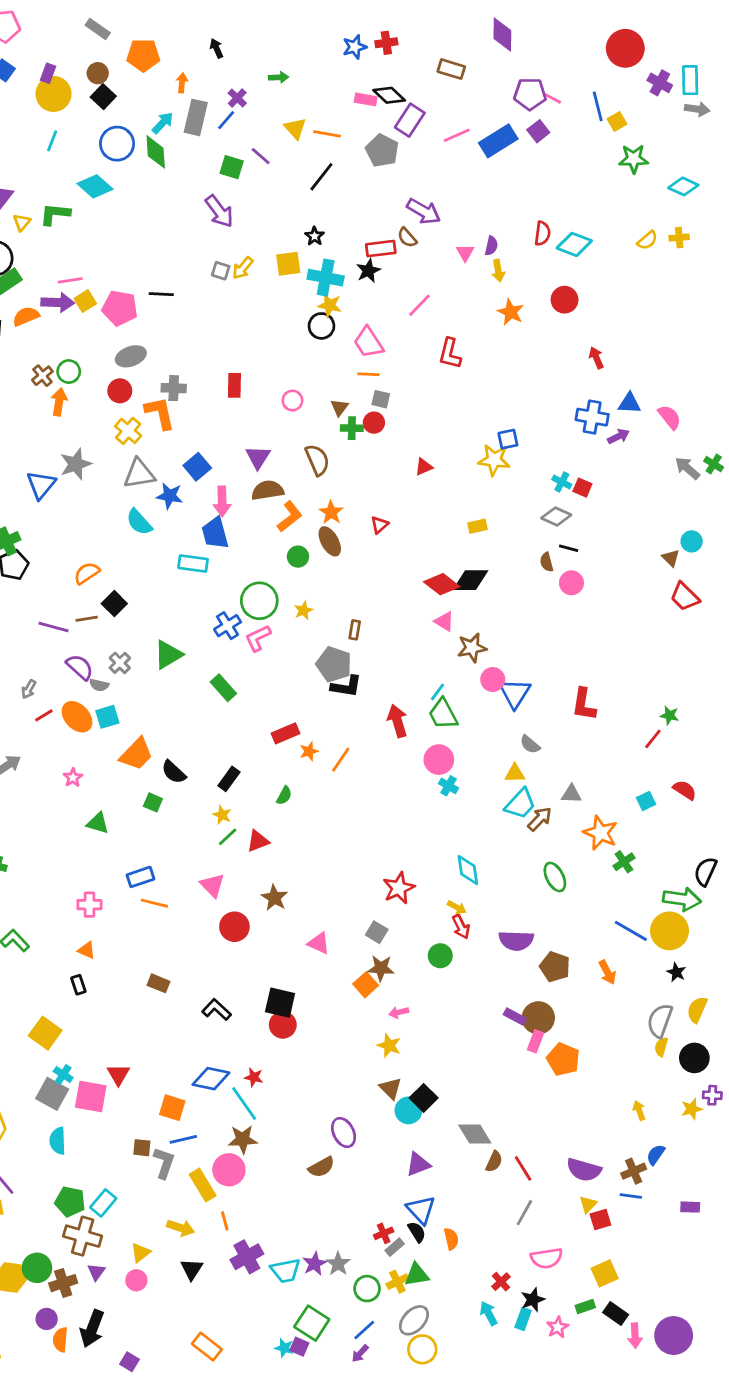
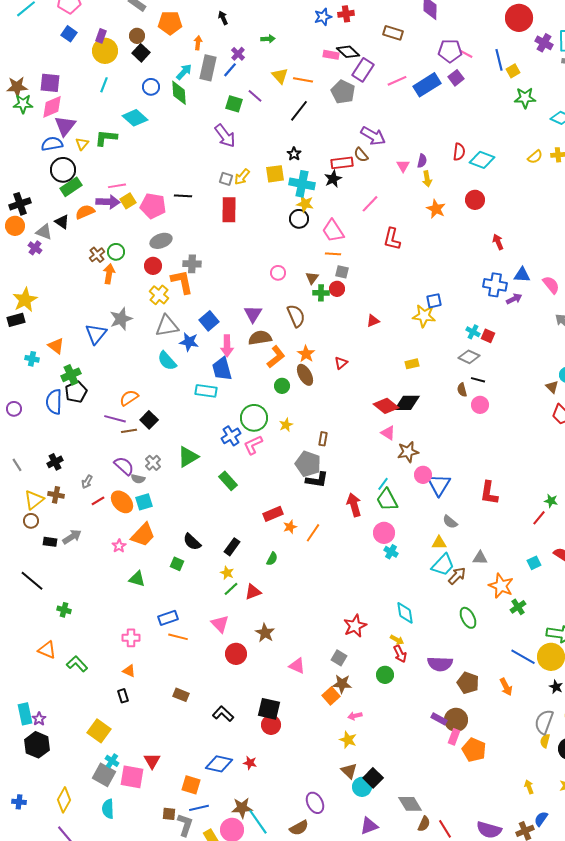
blue circle: (117, 144) -> (151, 87), size x0.7
red rectangle: (234, 385) -> (229, 210), moved, size x1.4
purple line: (54, 627) -> (115, 419), moved
orange trapezoid: (136, 754) -> (143, 535), moved
cyan line: (244, 1103) -> (258, 822), moved

